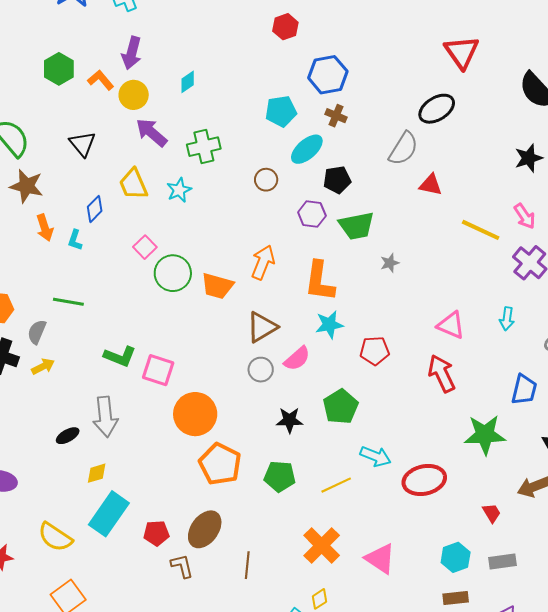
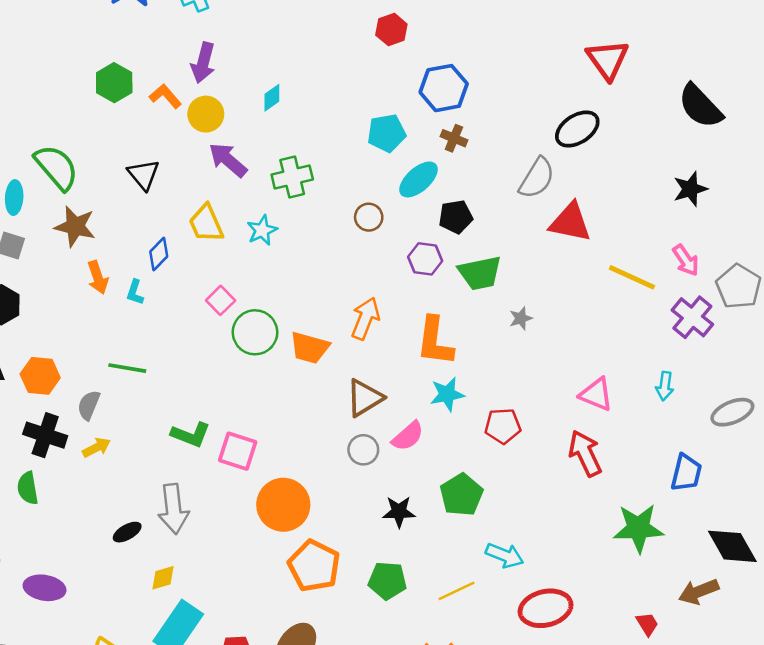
red triangle: (431, 185) -> (570, 222), size x1.5
red ellipse: (424, 480) -> (546, 608), moved

